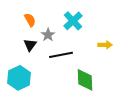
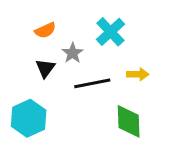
orange semicircle: (30, 20) -> (45, 30), turned 96
yellow arrow: (105, 45) -> (138, 74), moved

